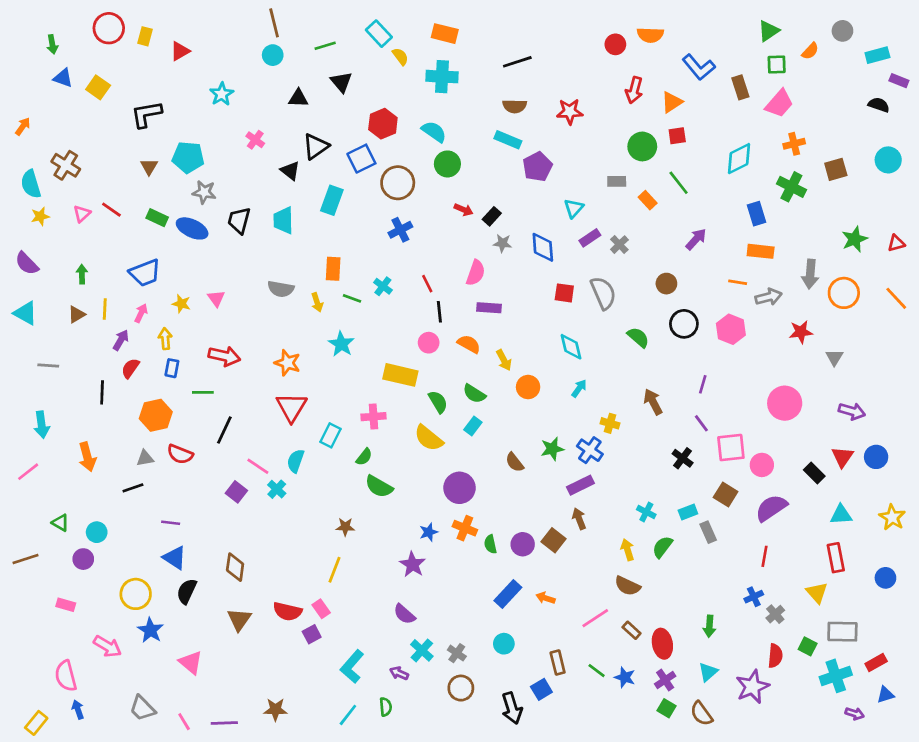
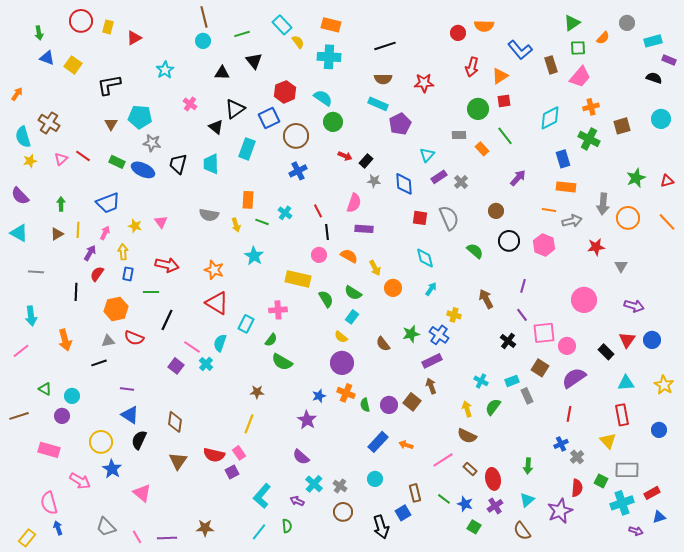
red triangle: (292, 407) -> (217, 303), turned -30
yellow semicircle: (429, 438) -> (341, 337), moved, size x0.6
pink rectangle: (66, 605) -> (49, 450), size x1.5
green square: (666, 708) -> (474, 527), moved

